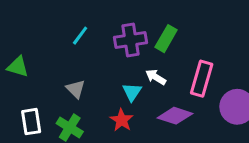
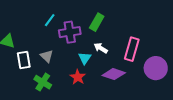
green rectangle: (166, 39) -> (97, 22), moved
purple cross: (130, 40) -> (70, 32), moved
white rectangle: (31, 122) -> (24, 60), moved

